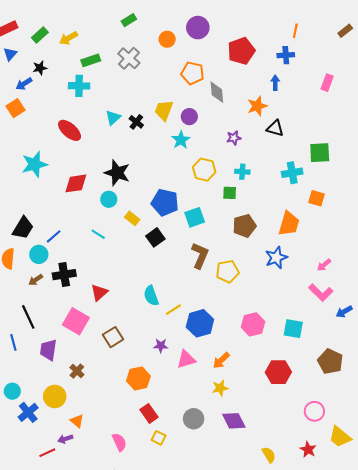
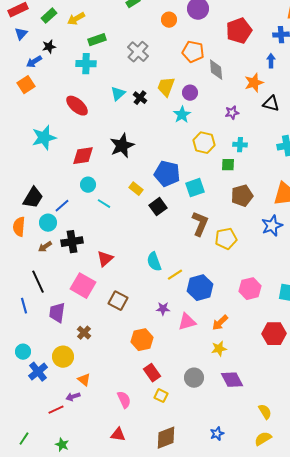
gray cross: (129, 58) -> (138, 52), moved
black star: (117, 173) -> (122, 146), turned 30
cyan circle: (109, 199) -> (88, 185), moved
brown square: (113, 337) -> (118, 301), turned -30

